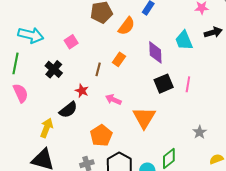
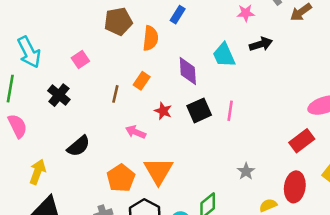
orange semicircle: (127, 26) -> (150, 38), turned -30
cyan arrow: (31, 35) -> (29, 52), turned 50
red star: (82, 91) -> (163, 111), moved
orange triangle: (144, 118) -> (158, 171), moved
yellow arrow: (47, 128) -> (37, 172), moved

